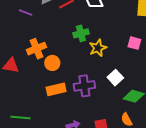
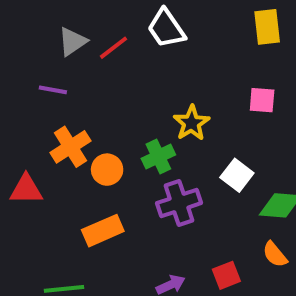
purple line: (26, 12) -> (53, 90), moved
green cross: (81, 33) -> (158, 157), moved
orange rectangle: (56, 89) -> (103, 231), moved

